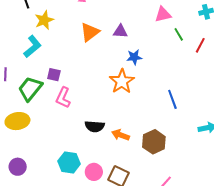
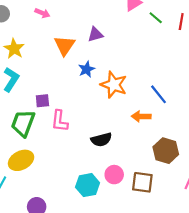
blue star: (134, 57) -> (87, 69), moved
blue line: (172, 99) -> (158, 94), moved
orange arrow: (121, 135) -> (141, 116), moved
brown hexagon: (154, 142) -> (166, 151), moved
pink circle: (94, 172) -> (114, 175), moved

